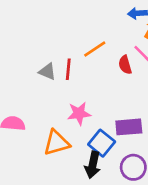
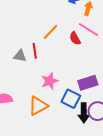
black arrow: (93, 165) -> (84, 113), moved

